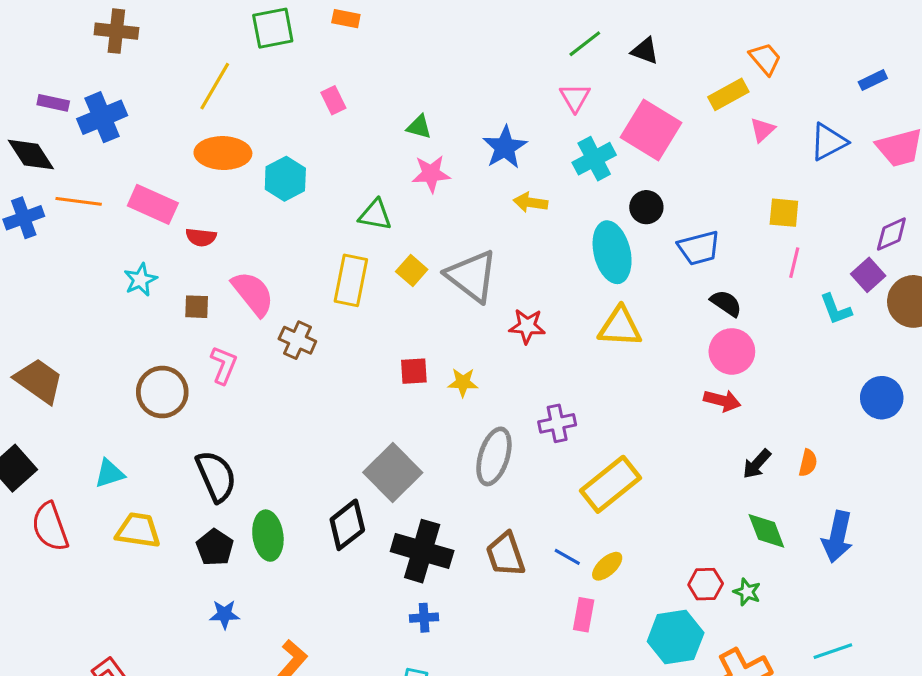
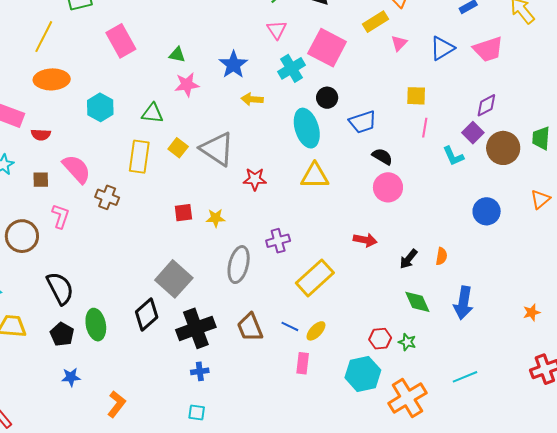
pink rectangle: (333, 100) -> (121, 41), size x1.8
cyan hexagon: (285, 179) -> (100, 107), moved
red arrow: (722, 401) -> (365, 240), moved
black cross: (422, 551) -> (196, 328), turned -33

